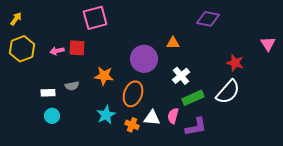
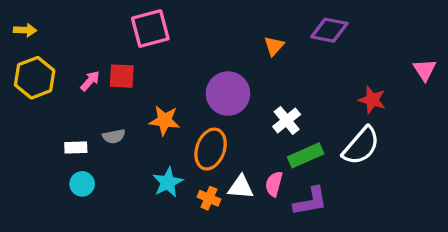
yellow arrow: (16, 19) -> (25, 30), turned 56
orange triangle: (173, 43) -> (274, 46), moved, turned -48
pink arrow: (57, 51) -> (90, 81), turned 144

